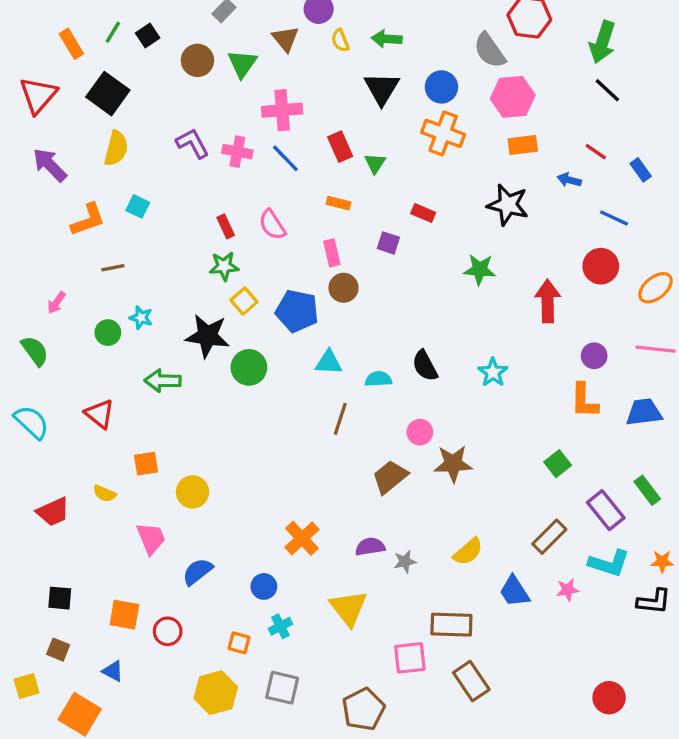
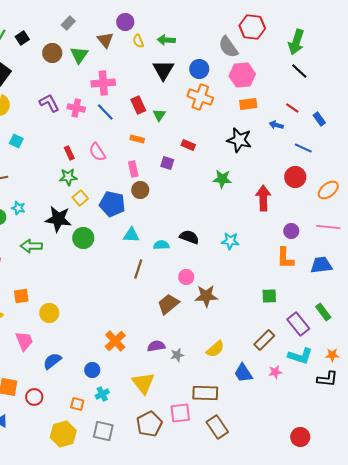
black semicircle: (425, 366) -> (189, 237), turned 138
cyan star: (493, 372) -> (230, 241), turned -30
green square: (558, 464) -> (269, 296), turned 35
brown pentagon: (363, 709) -> (149, 424), moved

